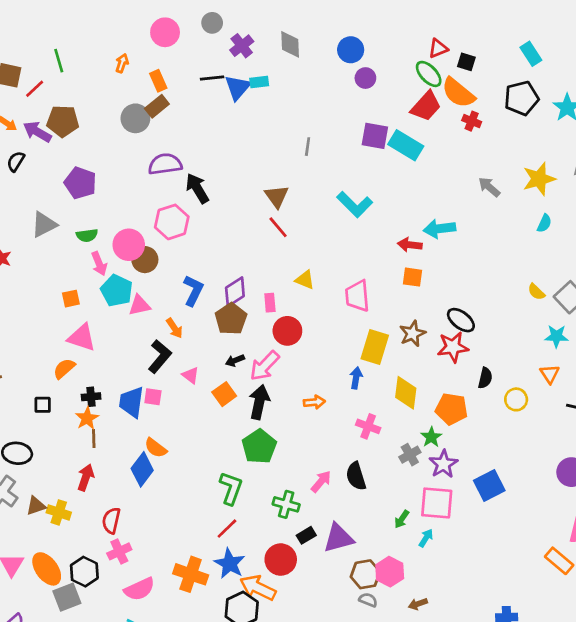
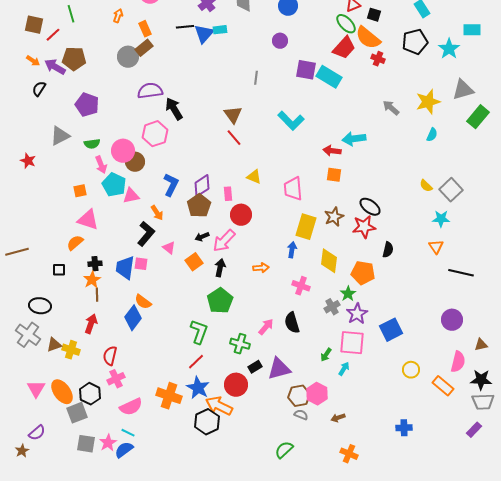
purple circle: (365, 78) -> (280, 41), moved
yellow circle: (516, 399) -> (411, 370), moved
black arrow: (259, 402) -> (220, 268), size x0.7

